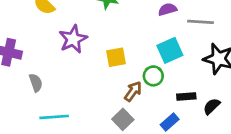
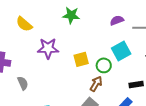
purple star: (73, 39) -> (48, 48), turned 30
green circle: (153, 76) -> (104, 65), moved

